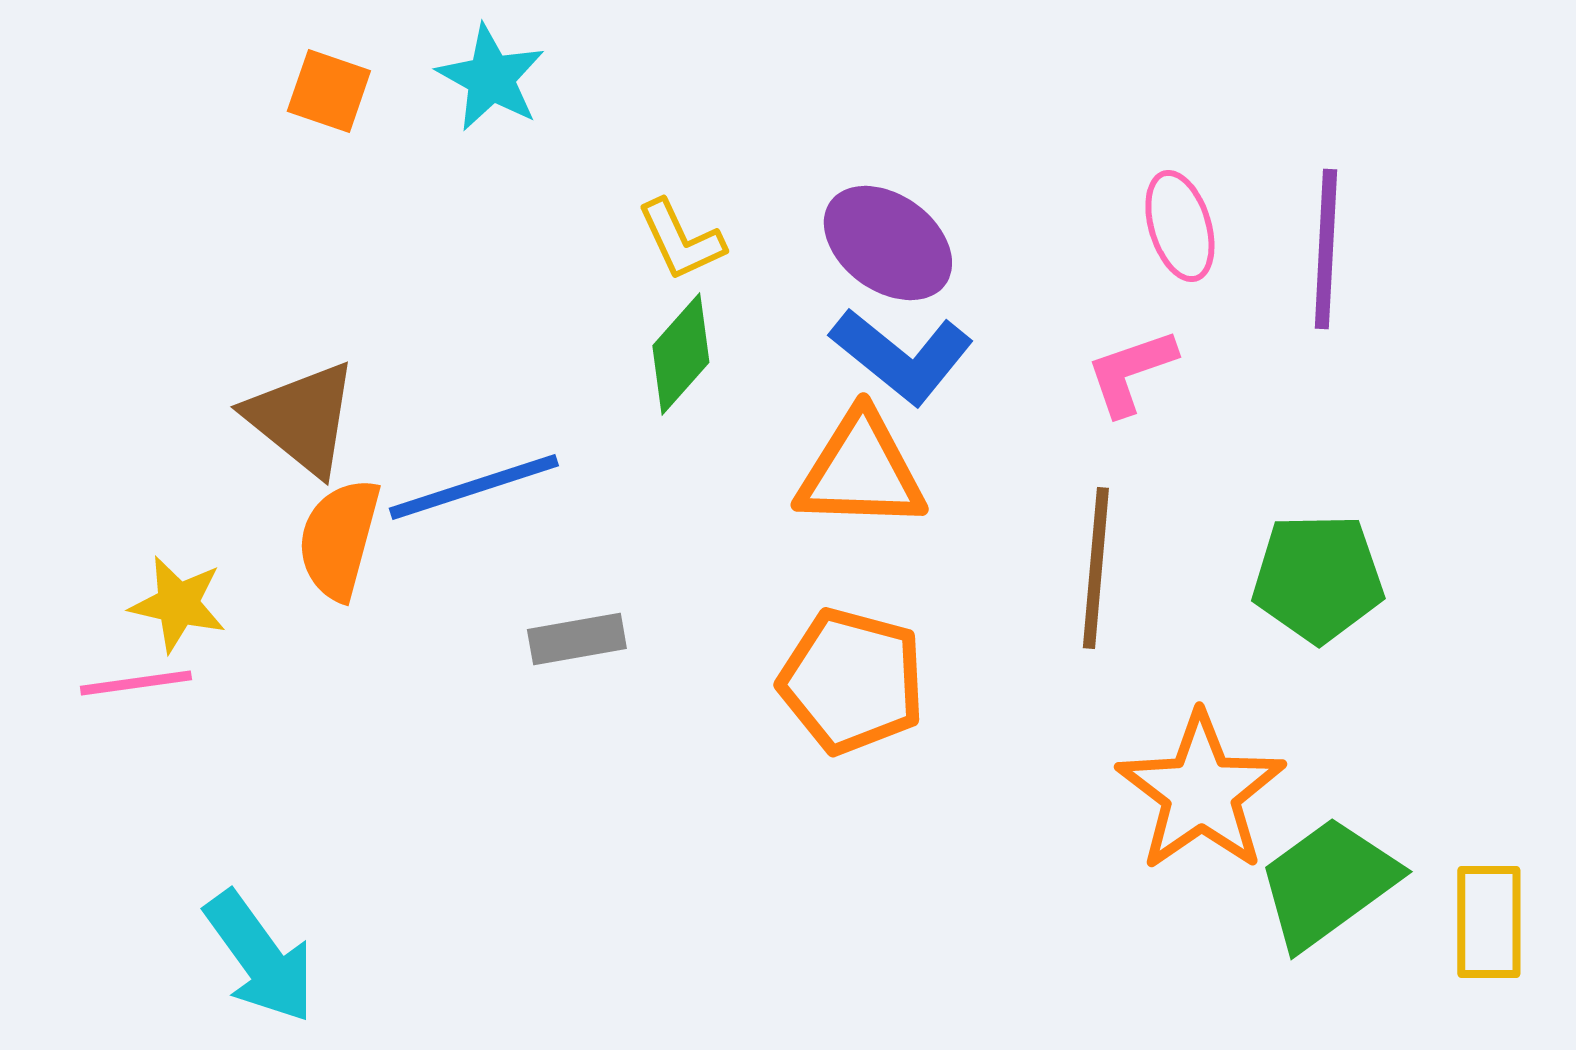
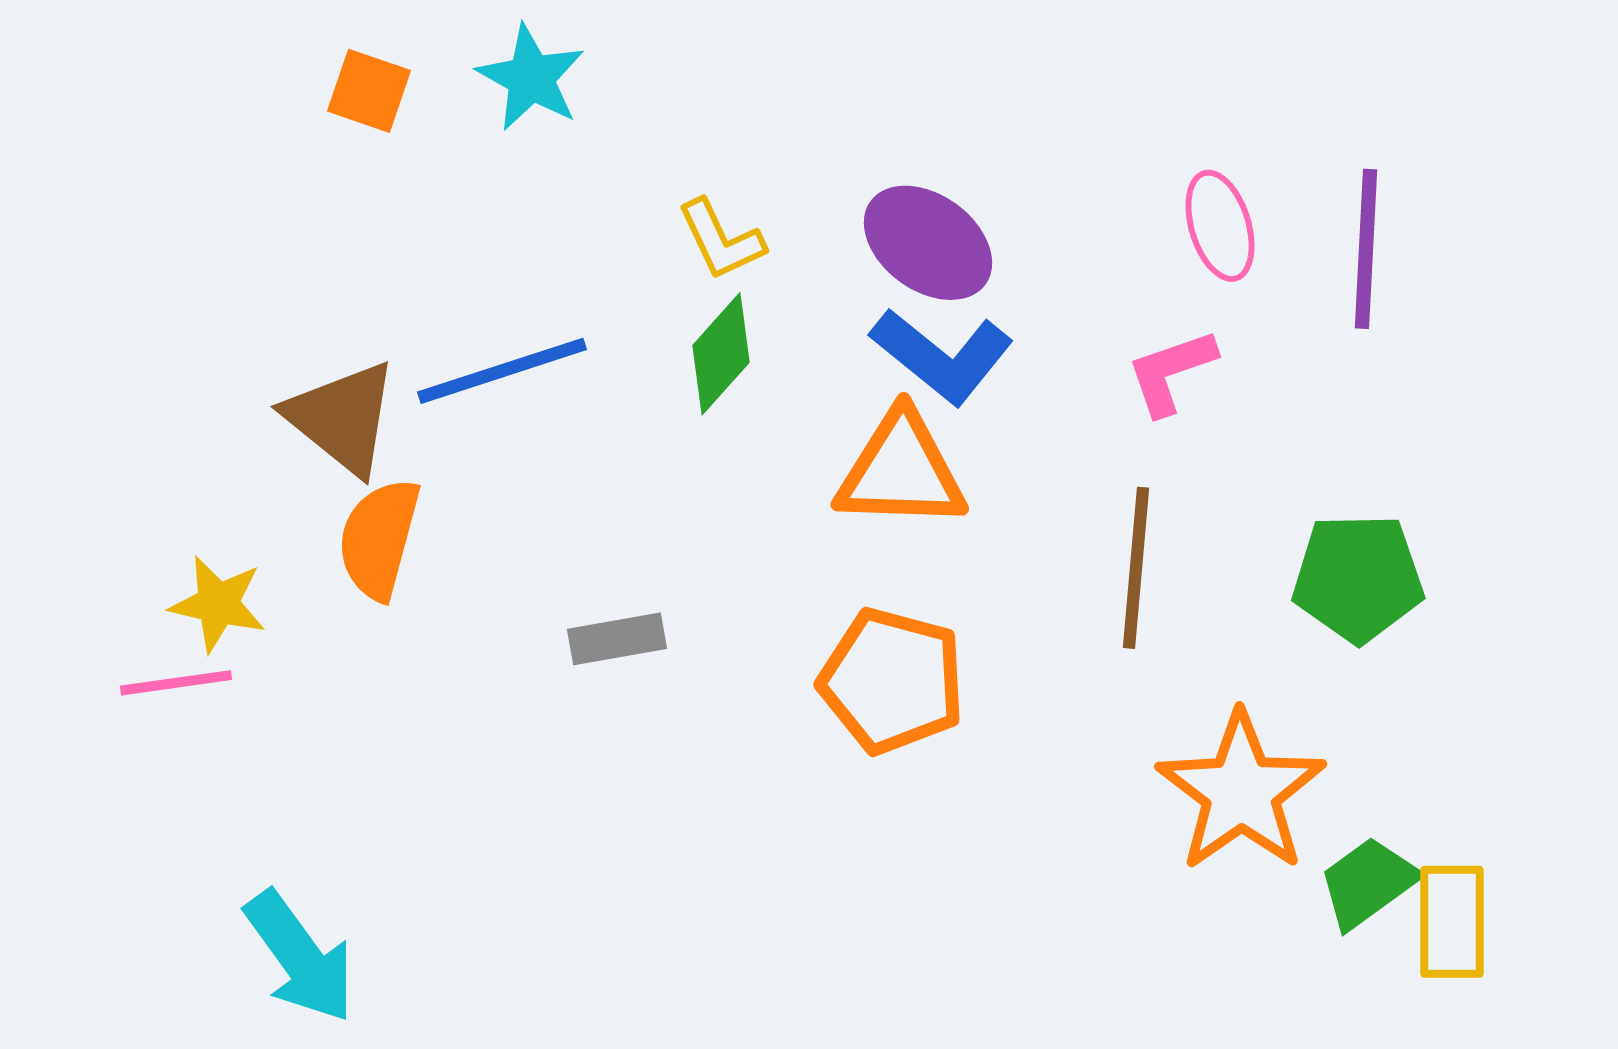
blue line: (474, 487) -> (502, 371), moved
green trapezoid: (1328, 883) -> (1368, 883), size x0.7
yellow rectangle: (1489, 922) -> (1452, 922), moved

